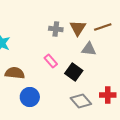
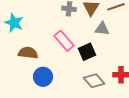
pink rectangle: (51, 61) -> (64, 41), size x1.5
black square: (74, 72) -> (87, 52), turned 30

